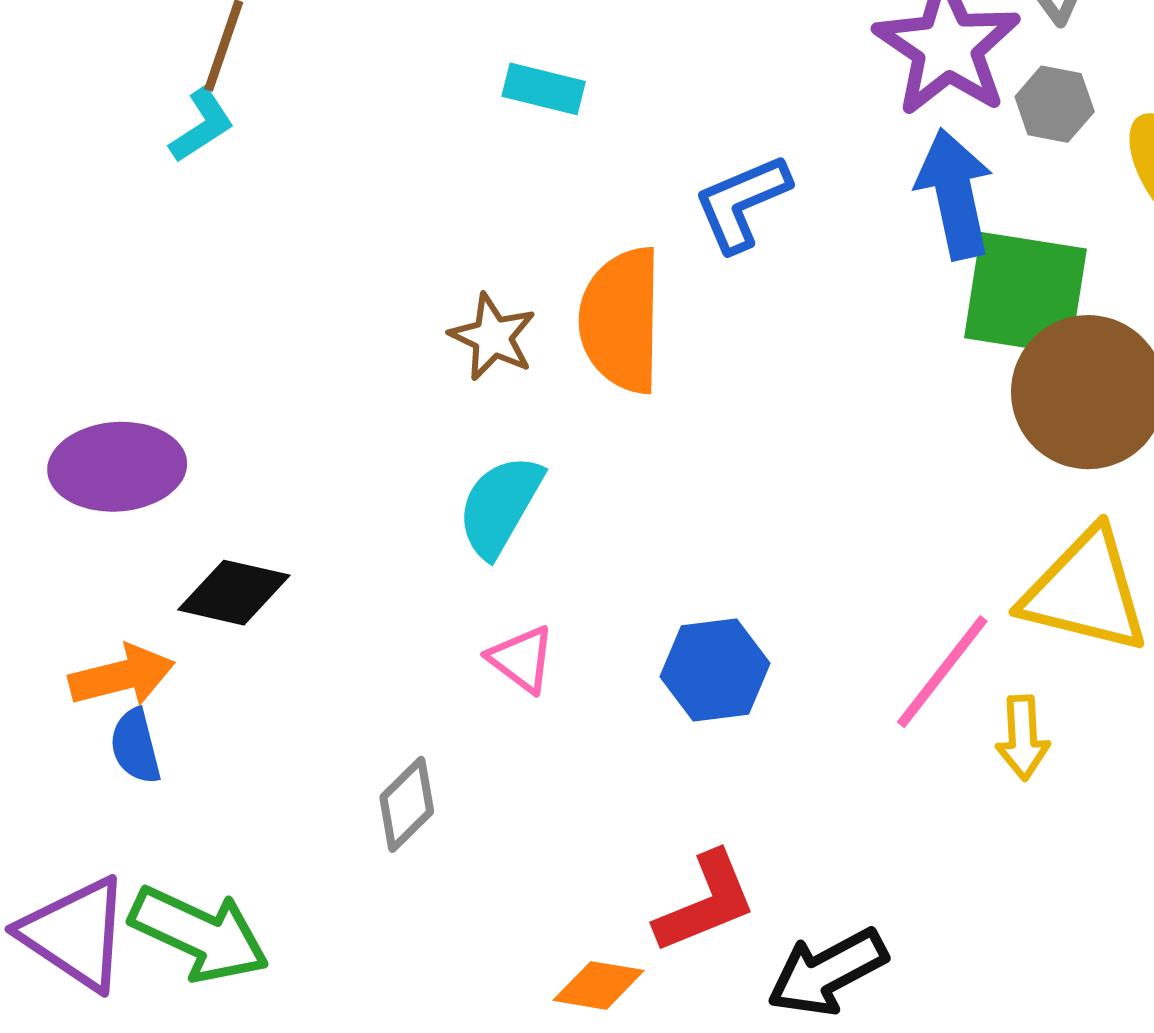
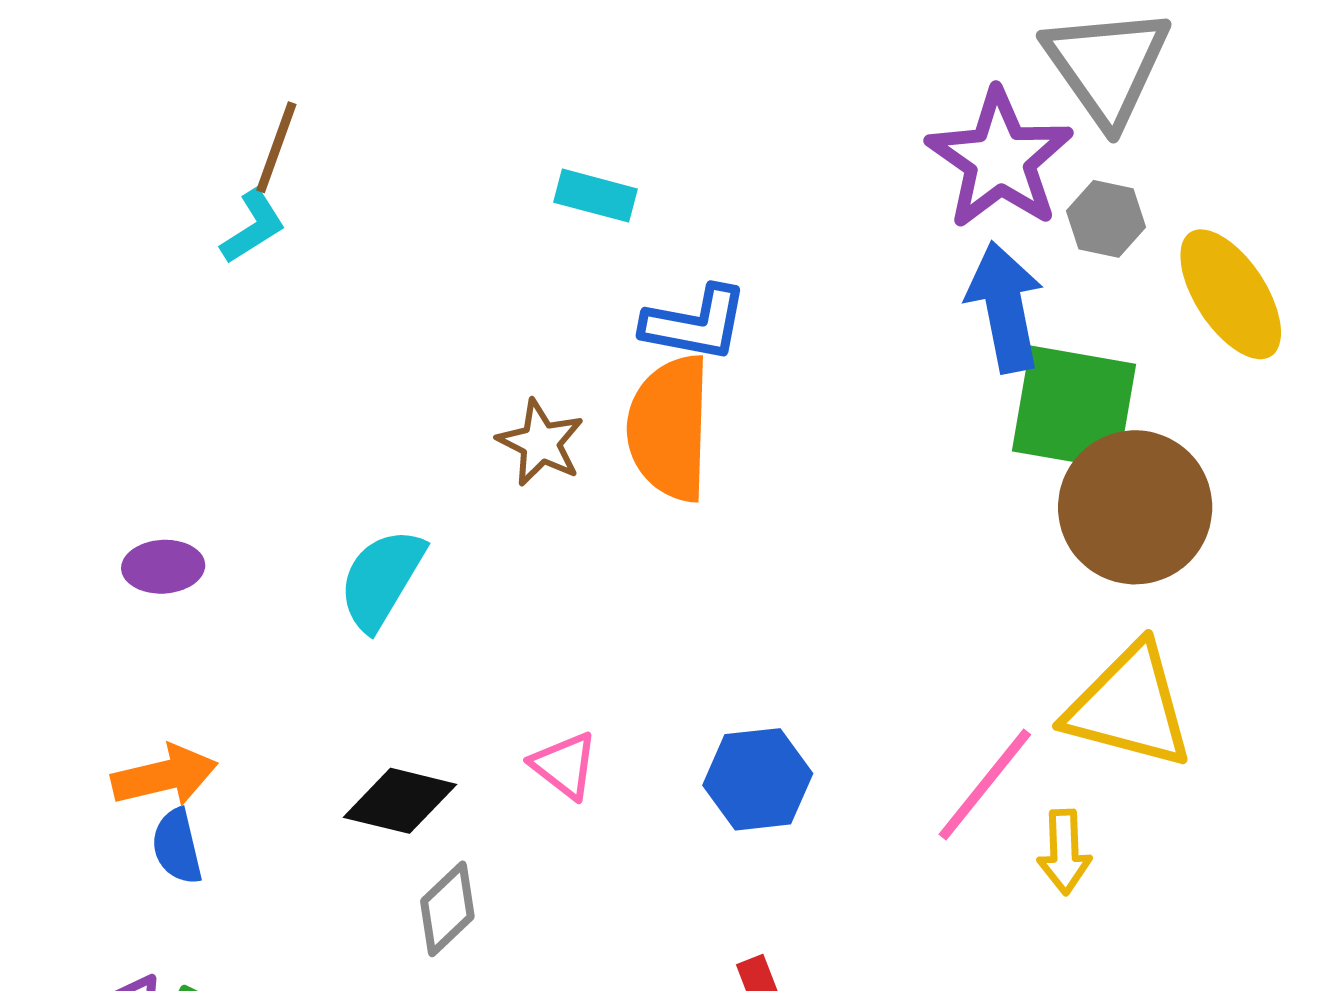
blue L-shape: (742, 203) -> (695, 324), moved, turned -147
purple ellipse: (117, 467) -> (163, 567), size x0.6
cyan semicircle: (500, 506) -> (381, 579), moved
black diamond: (234, 593) -> (400, 801), moved

